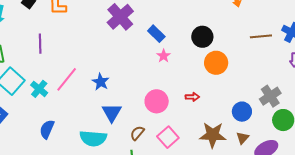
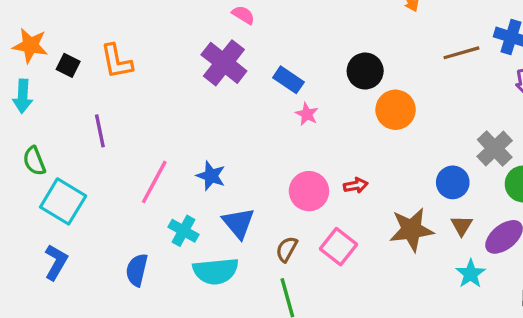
cyan cross: (39, 89) -> (183, 231), moved
red arrow: (192, 97) -> (356, 185), moved

